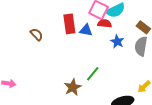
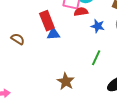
blue triangle: (86, 30) -> (53, 34), moved
green line: (93, 74) -> (96, 58), moved

